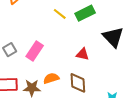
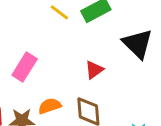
red triangle: (83, 54) -> (94, 70), turned -48

